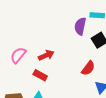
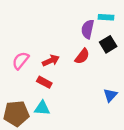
red semicircle: (88, 68) -> (82, 56), moved

